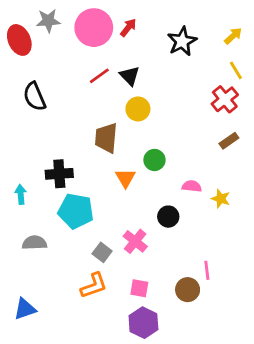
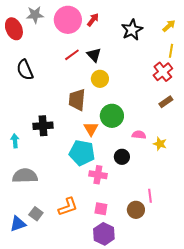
yellow line: (236, 70) -> (171, 51), turned 40
green circle: (154, 160) -> (112, 116), size x1.5
cyan pentagon: (76, 211) -> (82, 153), moved
pink cross: (135, 241) -> (98, 175), turned -30
gray semicircle: (34, 243) -> (25, 176), size x1.4
gray square: (102, 252) -> (36, 214), moved

